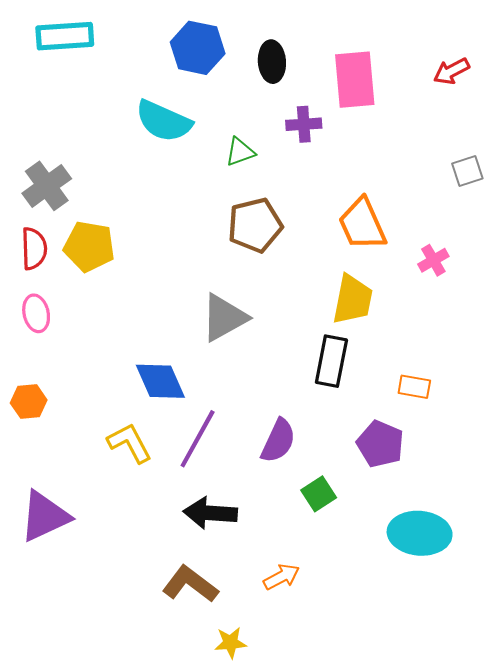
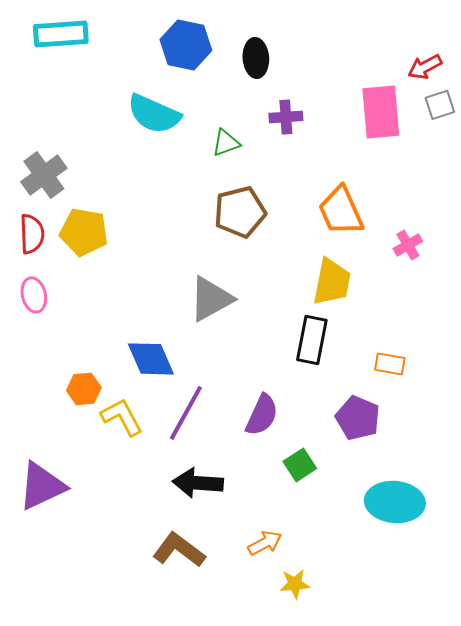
pink rectangle: (355, 80) -> (381, 112), moved
gray square: (467, 171) -> (440, 105), moved
orange hexagon: (29, 402) -> (84, 389), moved
yellow star: (231, 643) -> (295, 584), moved

